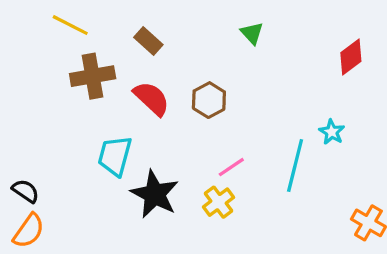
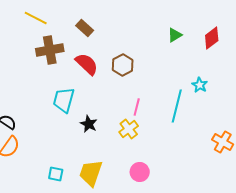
green triangle: (252, 33) -> (175, 35), moved, turned 42
pink line: (231, 167) -> (137, 107), turned -42
black star: (155, 194) -> (89, 124), size x0.6

